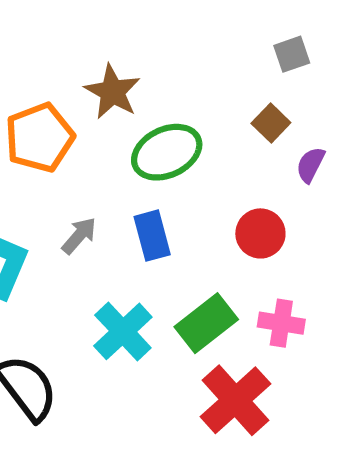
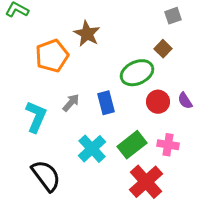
green ellipse: (167, 152) -> (137, 73), moved
purple semicircle: (311, 165) -> (185, 101), moved, turned -60

